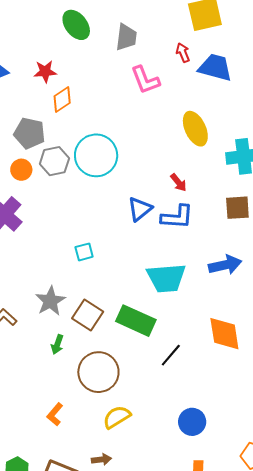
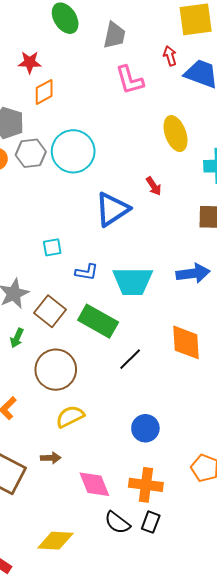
blue triangle: (140, 209) -> (112, 209), size x1.4
blue L-shape: (177, 217) -> (87, 272), moved, size x0.7

